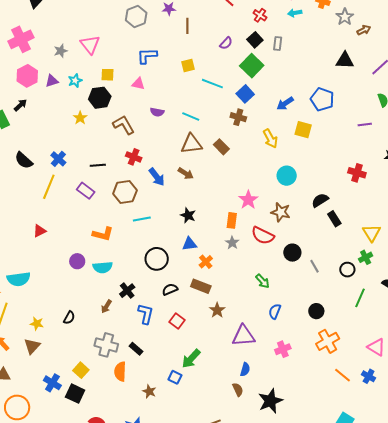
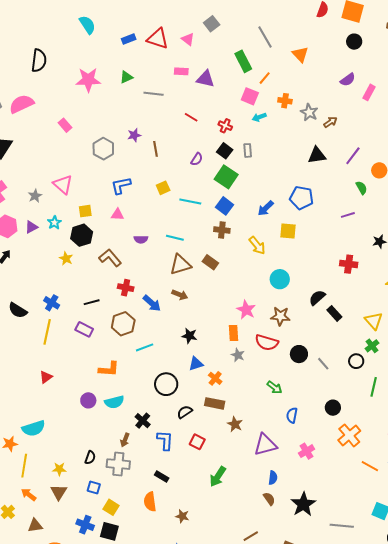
gray cross: (106, 345) -> (118, 464), moved
blue square: (175, 377) -> (94, 488), moved

